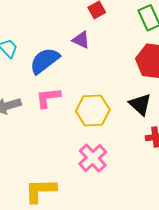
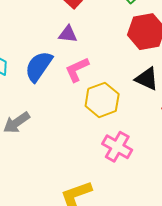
pink L-shape: (48, 98) -> (77, 69), moved

